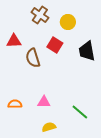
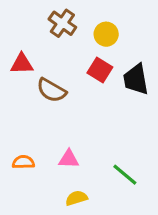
red square: (55, 45) -> (100, 70), moved
brown semicircle: (33, 58) -> (52, 90), turned -42

